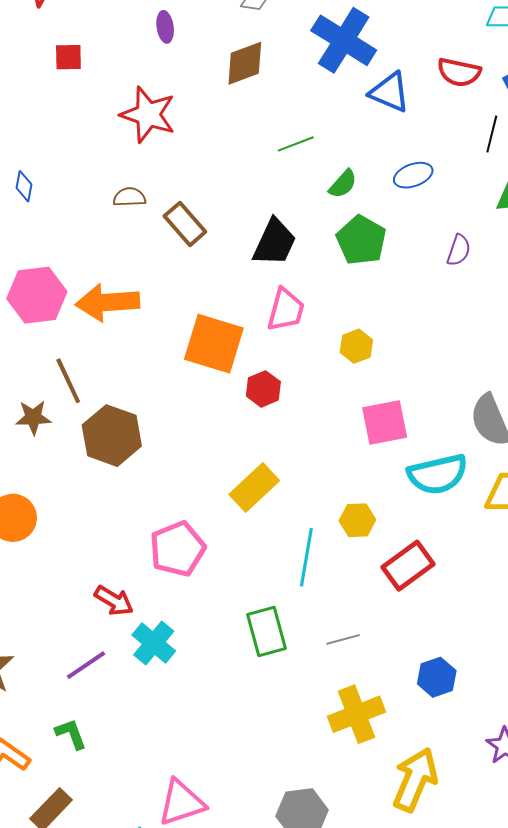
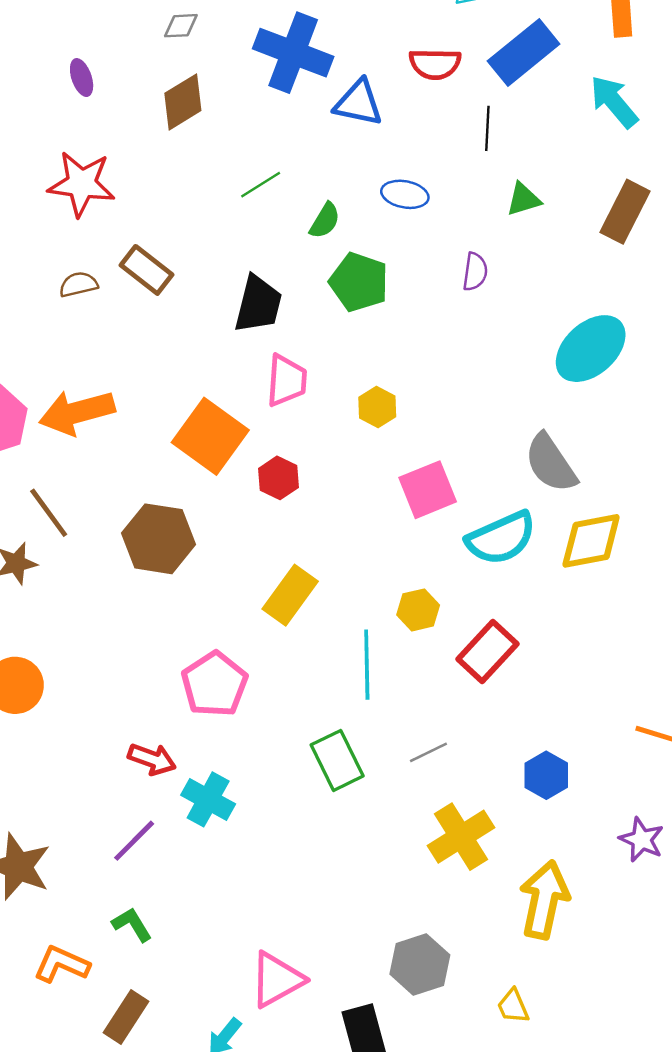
blue ellipse: (413, 175) -> (405, 194), turned 42
brown rectangle: (185, 224) -> (146, 270), moved
orange square: (214, 344) -> (210, 436), turned 30
brown hexagon: (112, 436) -> (159, 539), moved

